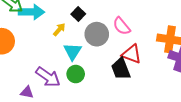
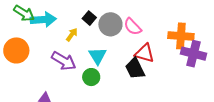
gray circle: (97, 34) -> (110, 24), moved
cyan triangle: (73, 51) -> (98, 56), moved
purple arrow: (48, 77) -> (64, 61), moved

